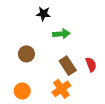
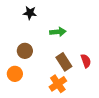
black star: (43, 14) -> (30, 13), moved
orange circle: (22, 91) -> (15, 74), moved

